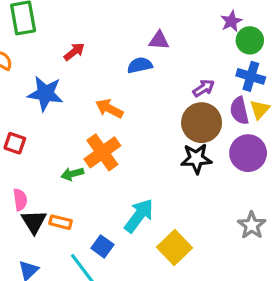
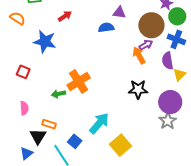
orange arrow: (109, 109) -> (139, 55), moved, turned 30
yellow triangle: (260, 109) -> (179, 75), moved
brown circle: (202, 123) -> (151, 25), moved
purple circle: (248, 153) -> (170, 102), moved
black triangle: (34, 222) -> (38, 136), moved
gray star: (252, 225) -> (168, 121), moved

